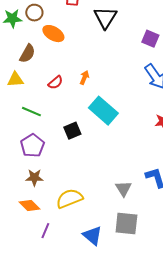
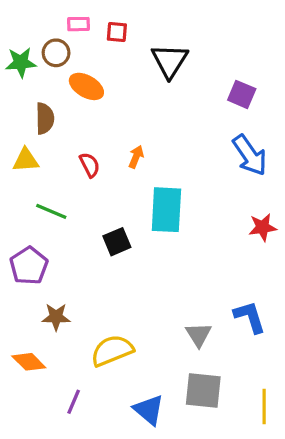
brown semicircle: (27, 54) -> (45, 118), turned -30
red semicircle: (55, 83) -> (90, 165), turned -77
cyan rectangle: (103, 111) -> (166, 210), turned 52
purple pentagon: (32, 146) -> (29, 266), moved
orange diamond: (29, 206) -> (29, 362), moved

